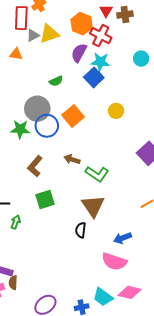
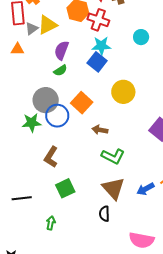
purple semicircle: (79, 53) -> (62, 50), moved
yellow circle: (116, 111) -> (123, 92), size x1.5
brown arrow: (72, 159) -> (100, 130), moved
green arrow: (16, 222) -> (51, 223), moved
blue arrow: (122, 238) -> (145, 189), moved

